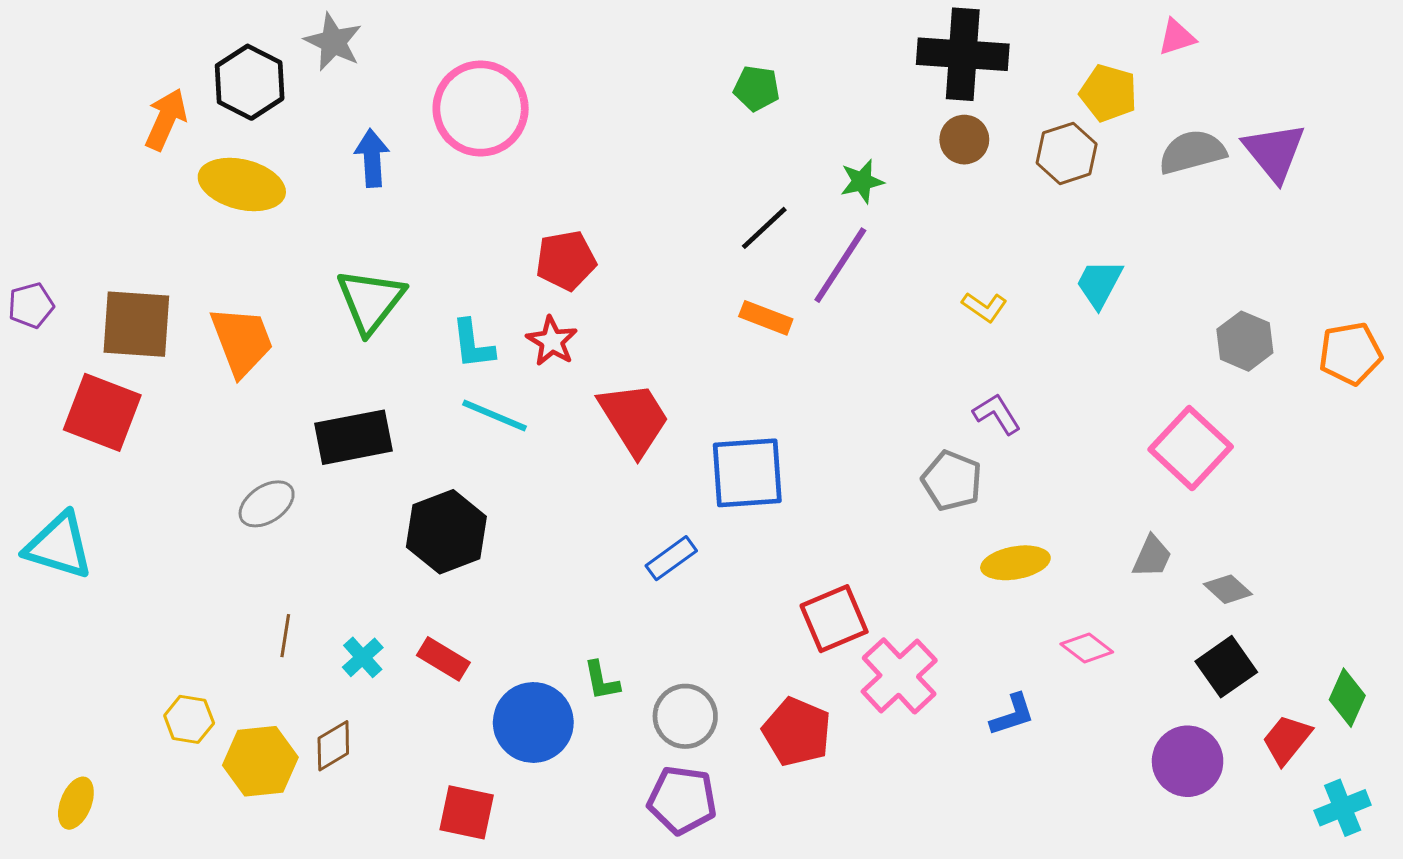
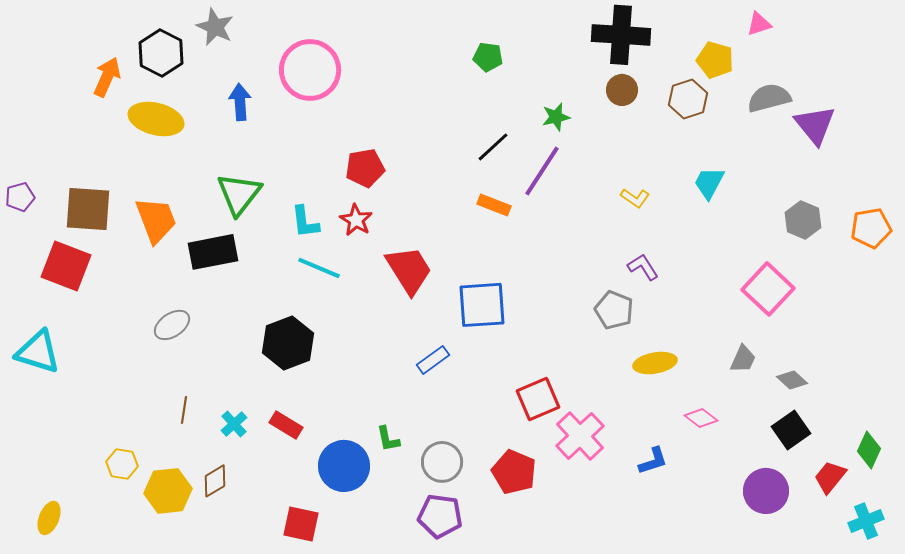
purple triangle: (1274, 152) -> (815, 125), moved
black rectangle: (353, 437) -> (213, 252), moved

